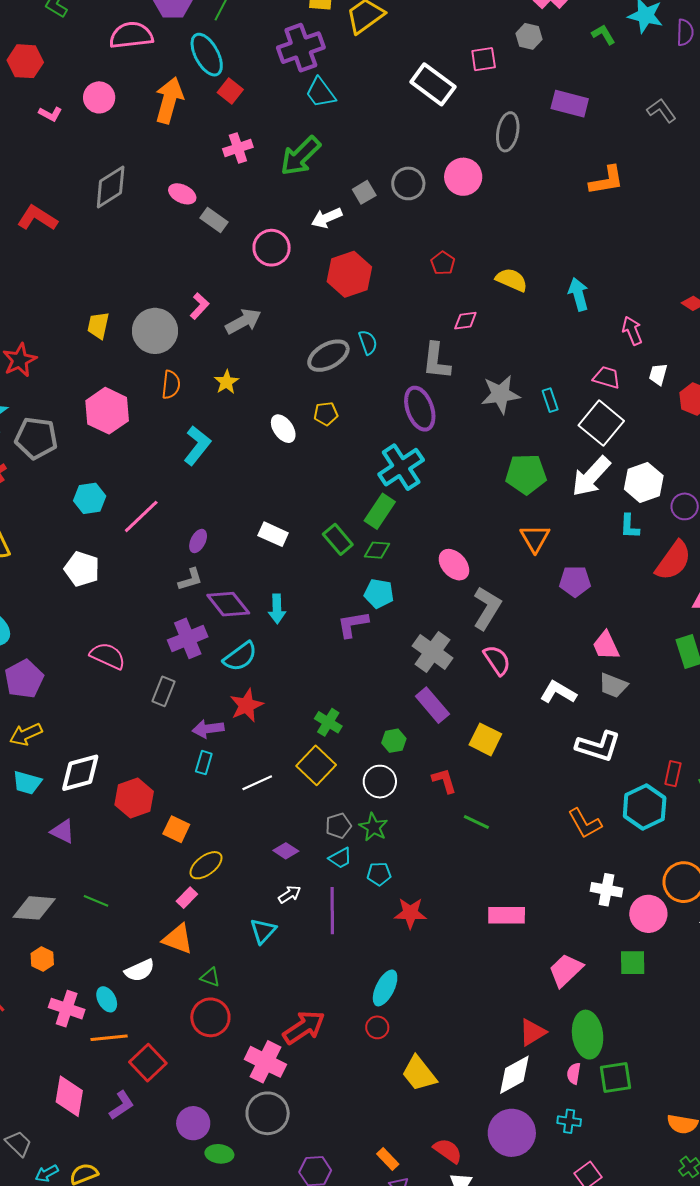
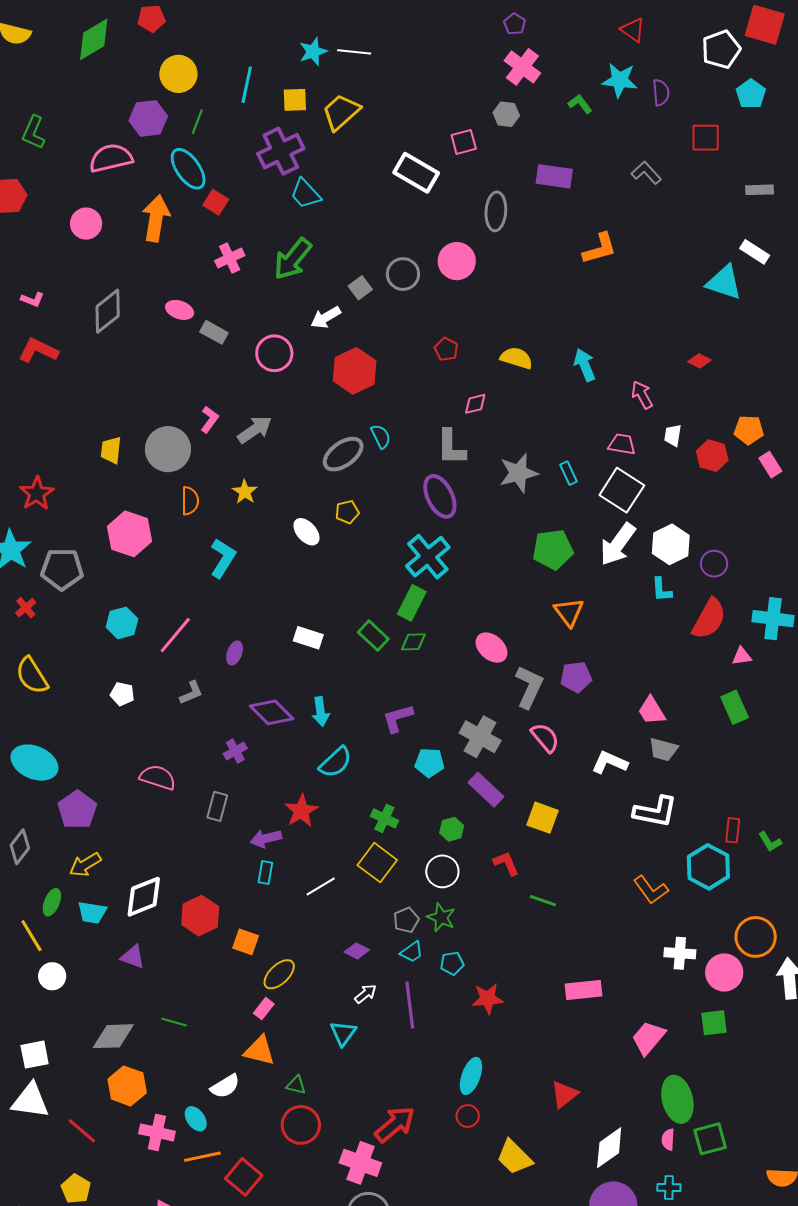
pink L-shape: (50, 114) -> (32, 299), moved
white pentagon: (82, 569) -> (122, 694), size x0.7
gray L-shape: (190, 579) -> (191, 693), moved
purple pentagon: (575, 581) -> (576, 677), moved
cyan pentagon: (379, 594) -> (430, 763), moved
purple cross: (188, 638) -> (235, 751), size x0.6
cyan semicircle: (240, 657) -> (335, 762), moved
orange hexagon: (42, 959) -> (127, 1086), size x1.6
red triangle: (533, 1032) -> (564, 1094), moved

